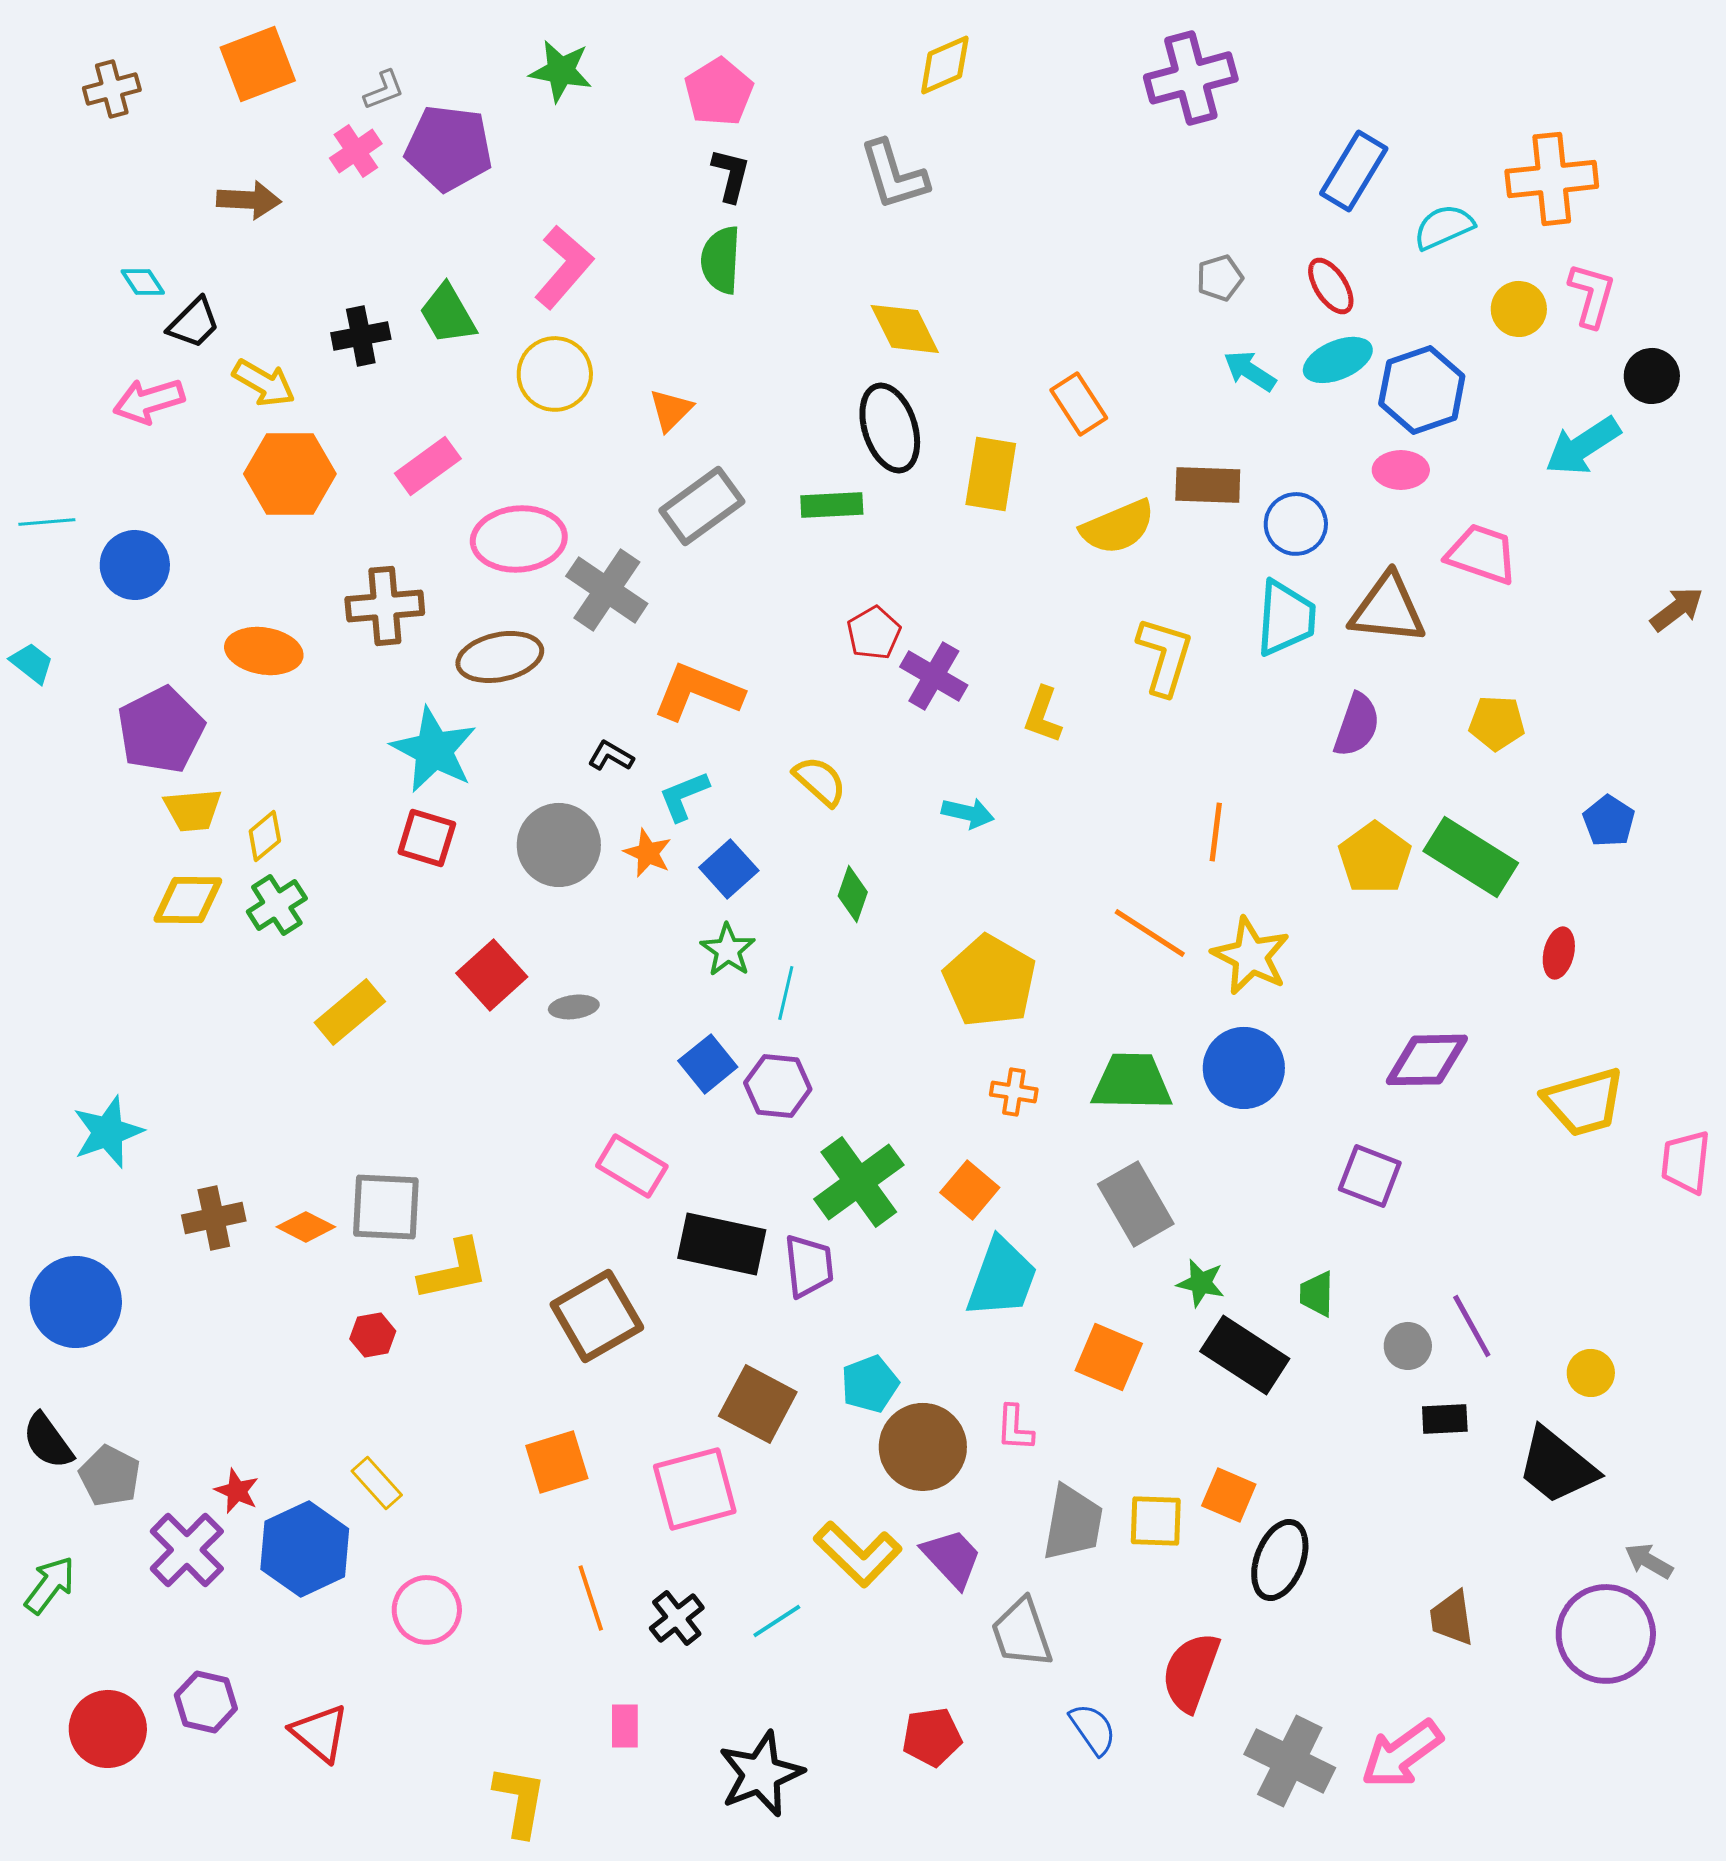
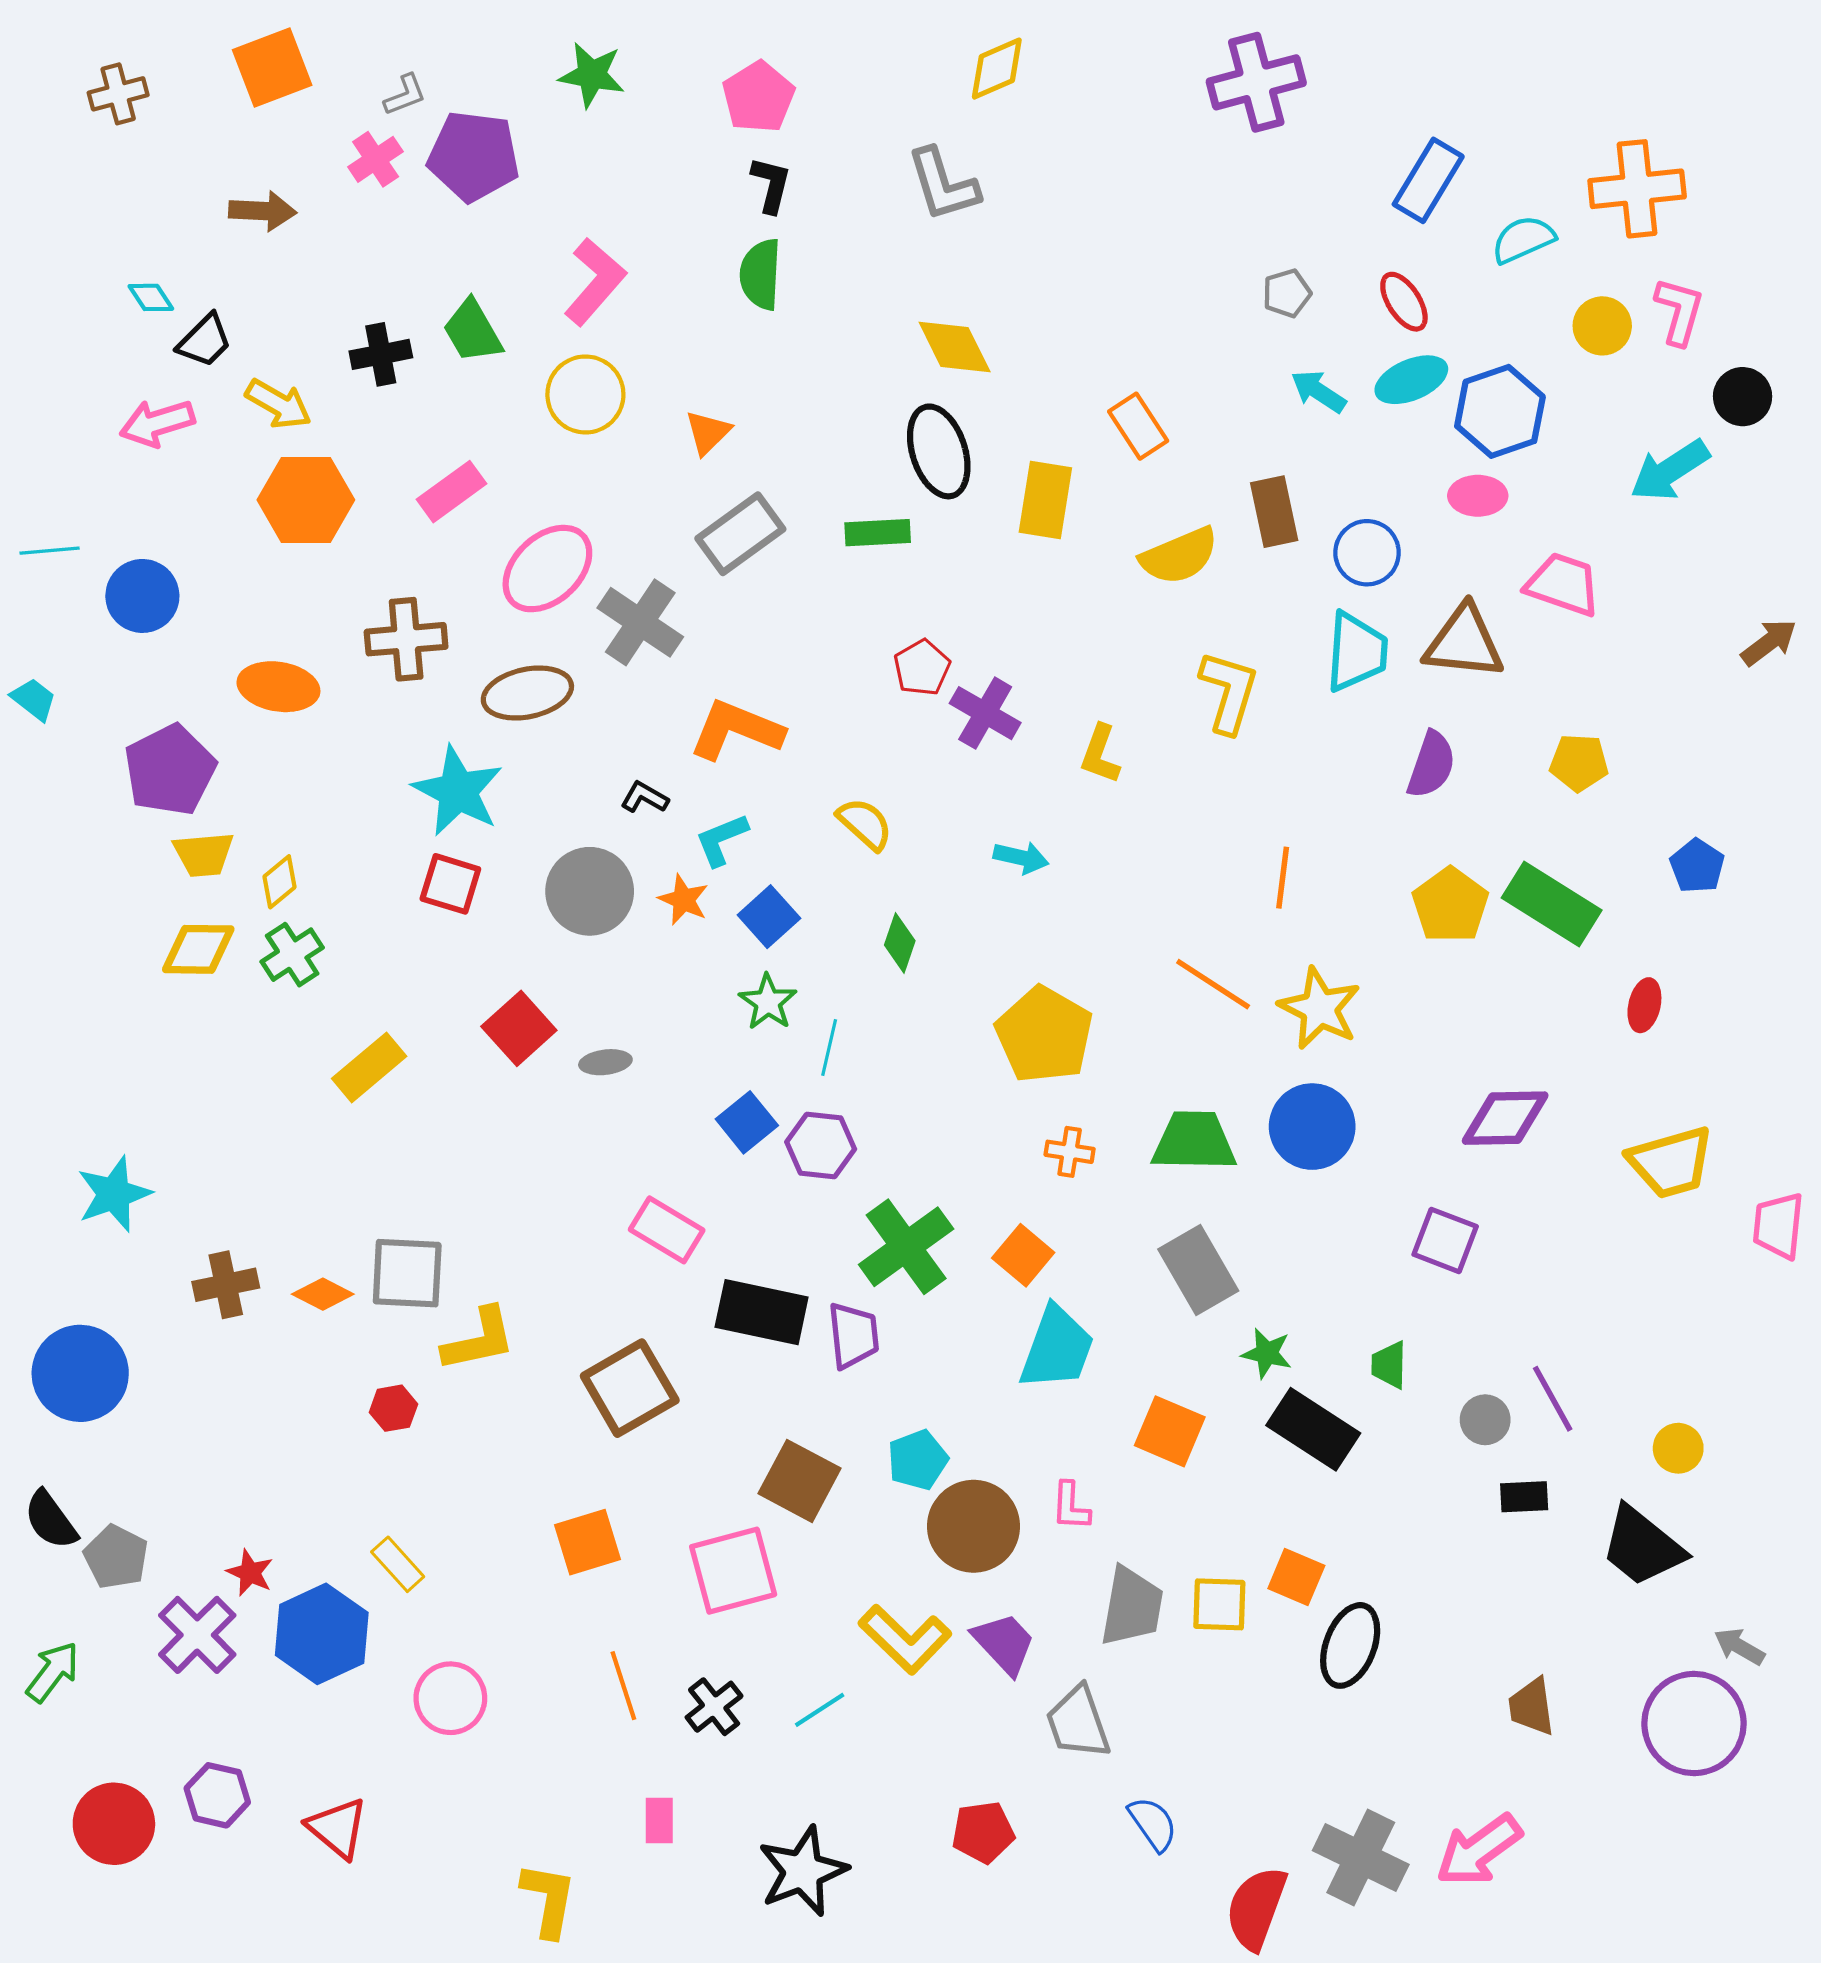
brown rectangle: (1208, 485) -> (1274, 512), turned 76
pink ellipse: (519, 539) -> (547, 569), turned -38
red semicircle: (1191, 1672) -> (1256, 1908), moved

